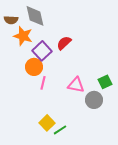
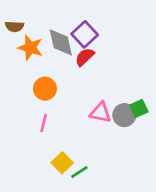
gray diamond: (35, 16) -> (61, 42), moved
purple square: (42, 51) -> (85, 34), moved
pink line: (43, 83) -> (44, 123), moved
gray circle: (94, 100) -> (124, 115), moved

